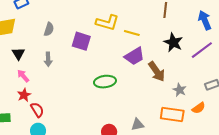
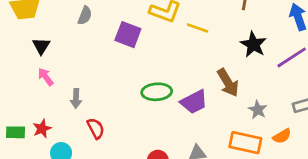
purple trapezoid: (134, 56) -> (194, 102), moved
gray arrow: (48, 59) -> (76, 98), moved
red star: (24, 95) -> (42, 129), moved
red semicircle: (37, 110) -> (96, 128), moved

